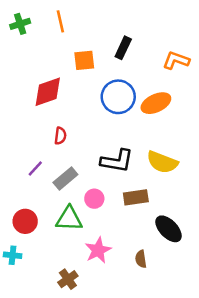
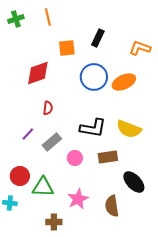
green triangle: (69, 219) -> (43, 187), moved
brown semicircle: (141, 259) -> (112, 206), size x1.5
brown cross: (68, 279) -> (54, 222), turned 35

